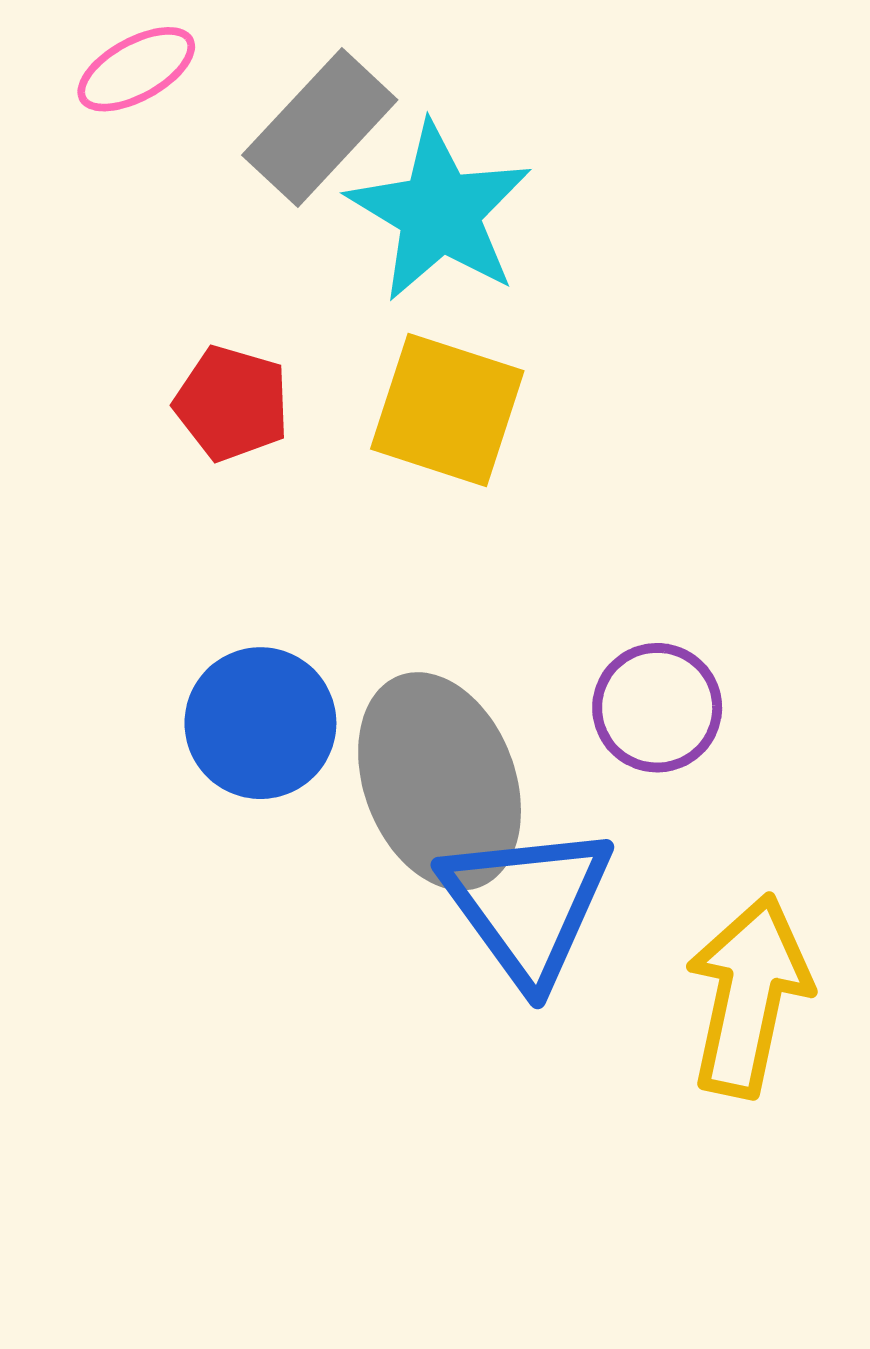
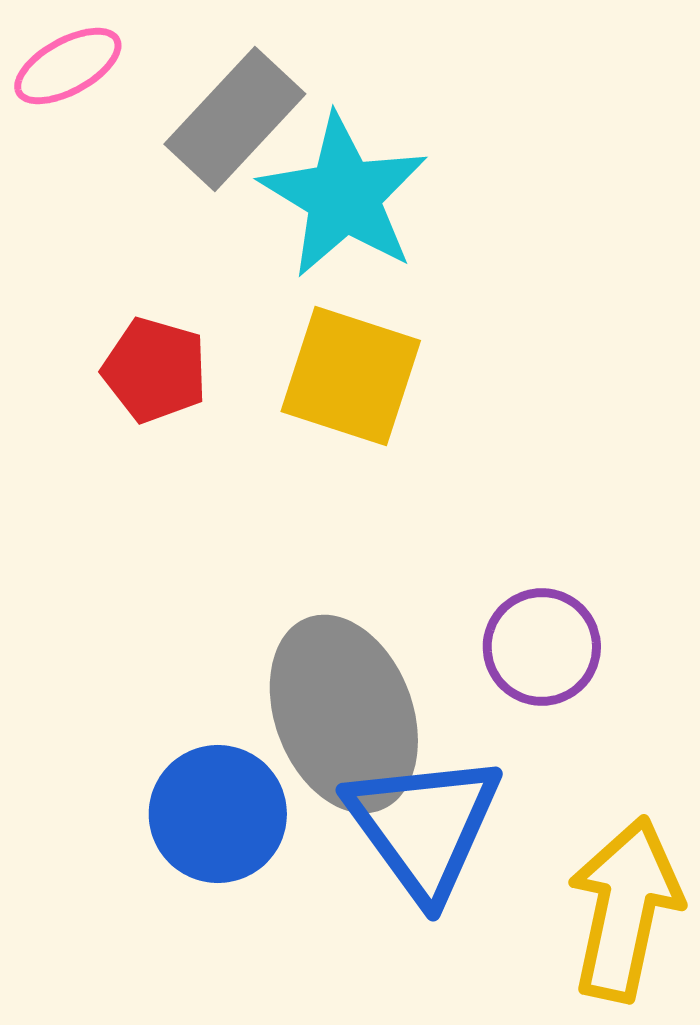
blue circle: (260, 723) -> (218, 814), moved

